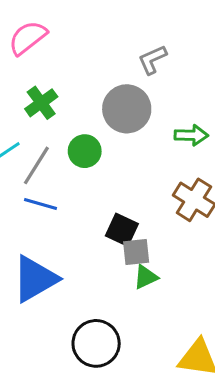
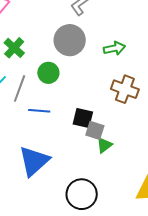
blue line: (40, 204) -> (39, 111), moved
gray square: (136, 252) -> (95, 130), turned 36

